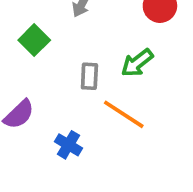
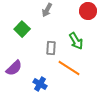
green arrow: (137, 63) -> (76, 41), turned -84

